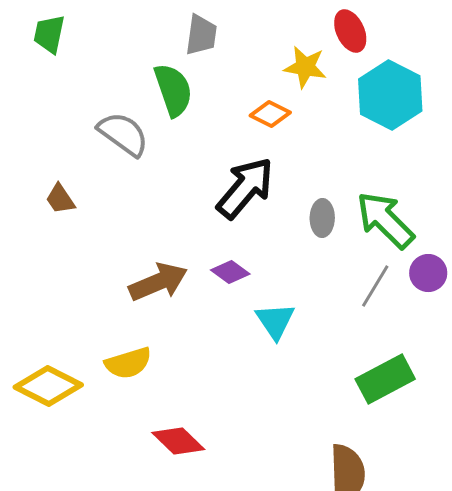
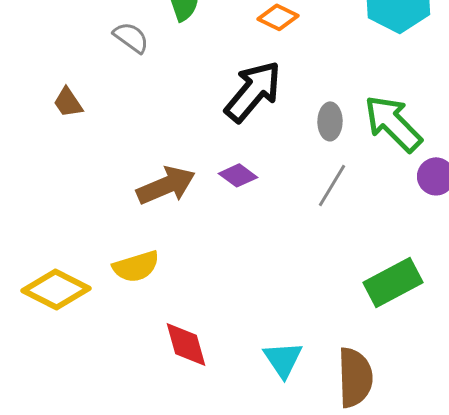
gray semicircle: (123, 134) -> (131, 37), size x0.7
gray line: (375, 286) -> (332, 185), moved
cyan triangle: (275, 321) -> (283, 359), moved
red diamond: (178, 441) -> (186, 344), turned 30

